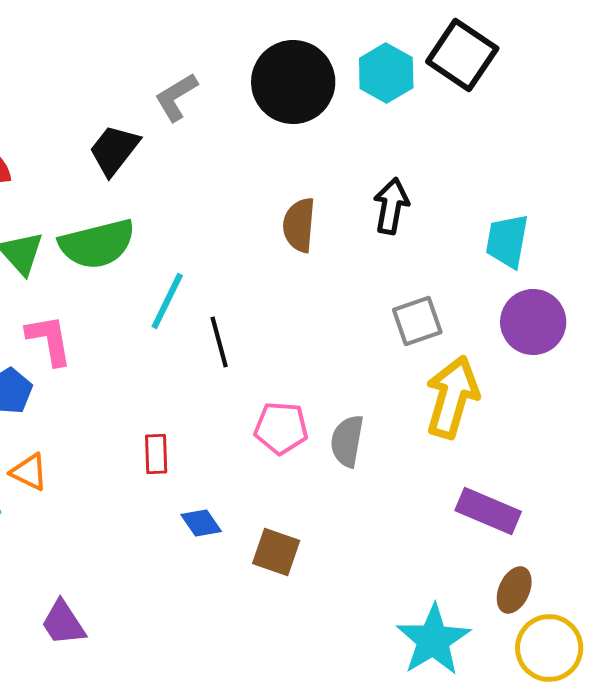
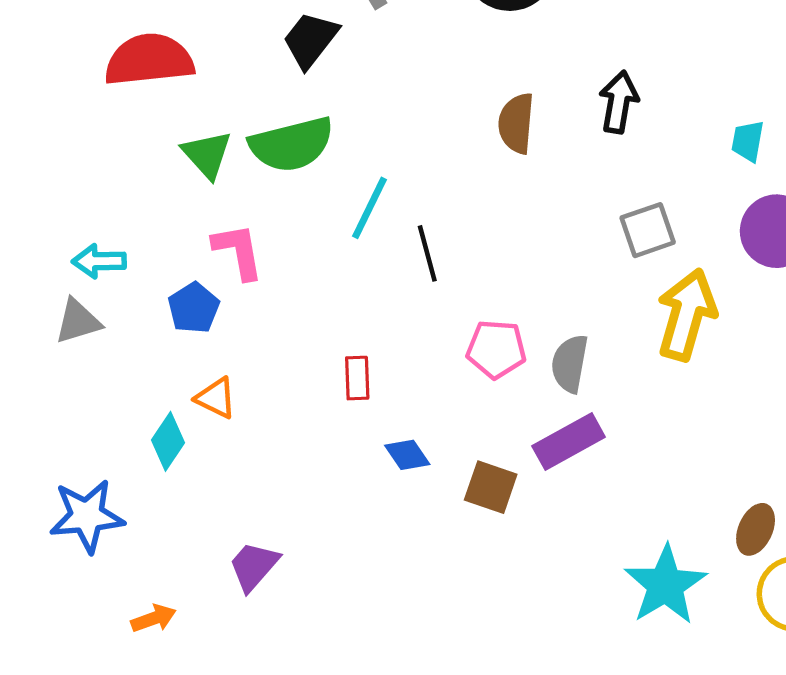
cyan trapezoid: (507, 241) -> (748, 141), size x0.7
purple rectangle: (488, 511) -> (569, 441), moved, turned -52
purple trapezoid: (63, 623) -> (254, 566), turned 74

